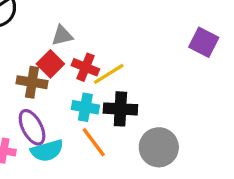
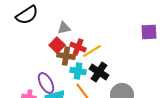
purple square: (204, 42) -> (149, 32), turned -30
brown cross: (32, 82) -> (66, 56), moved
black cross: (120, 109) -> (99, 72), turned 30

